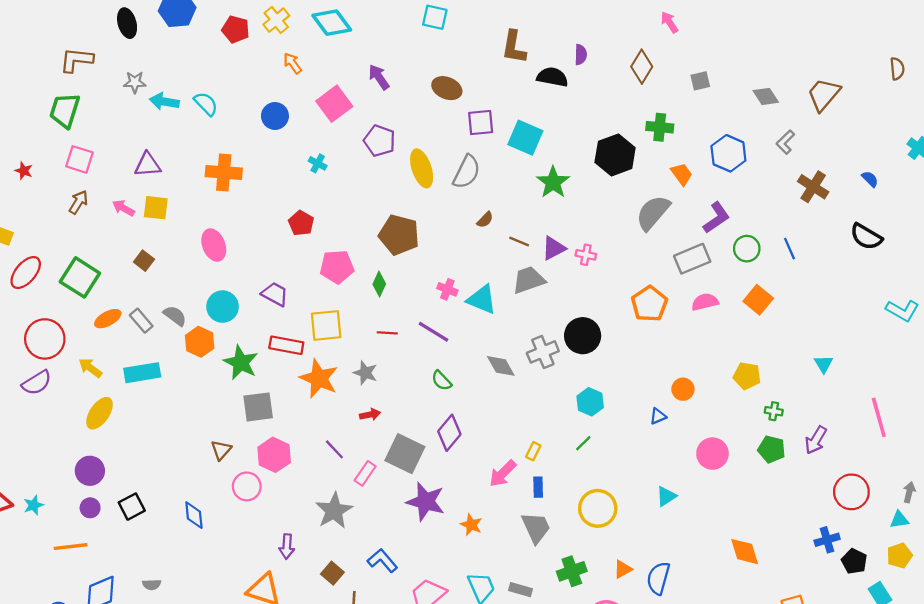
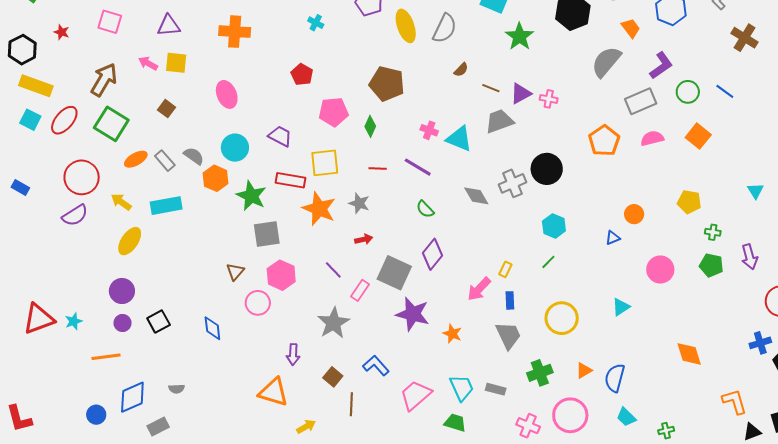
brown arrow: (78, 202) -> (104, 80), moved, size x1.6
blue line: (790, 249) -> (725, 91), turned -30
purple arrow: (816, 440) -> (749, 257), turned -45

